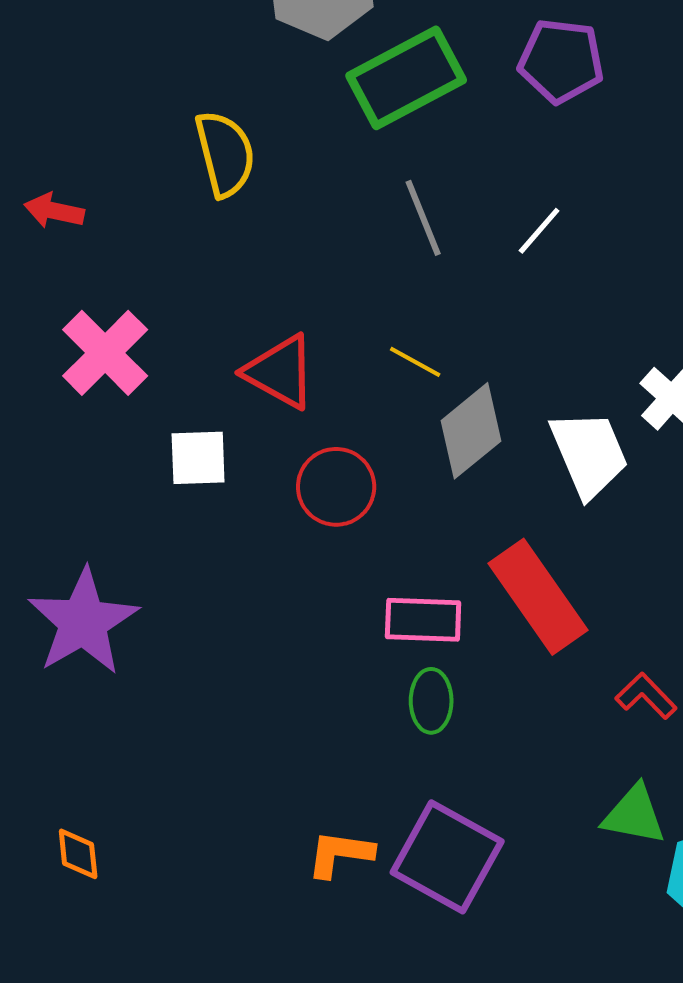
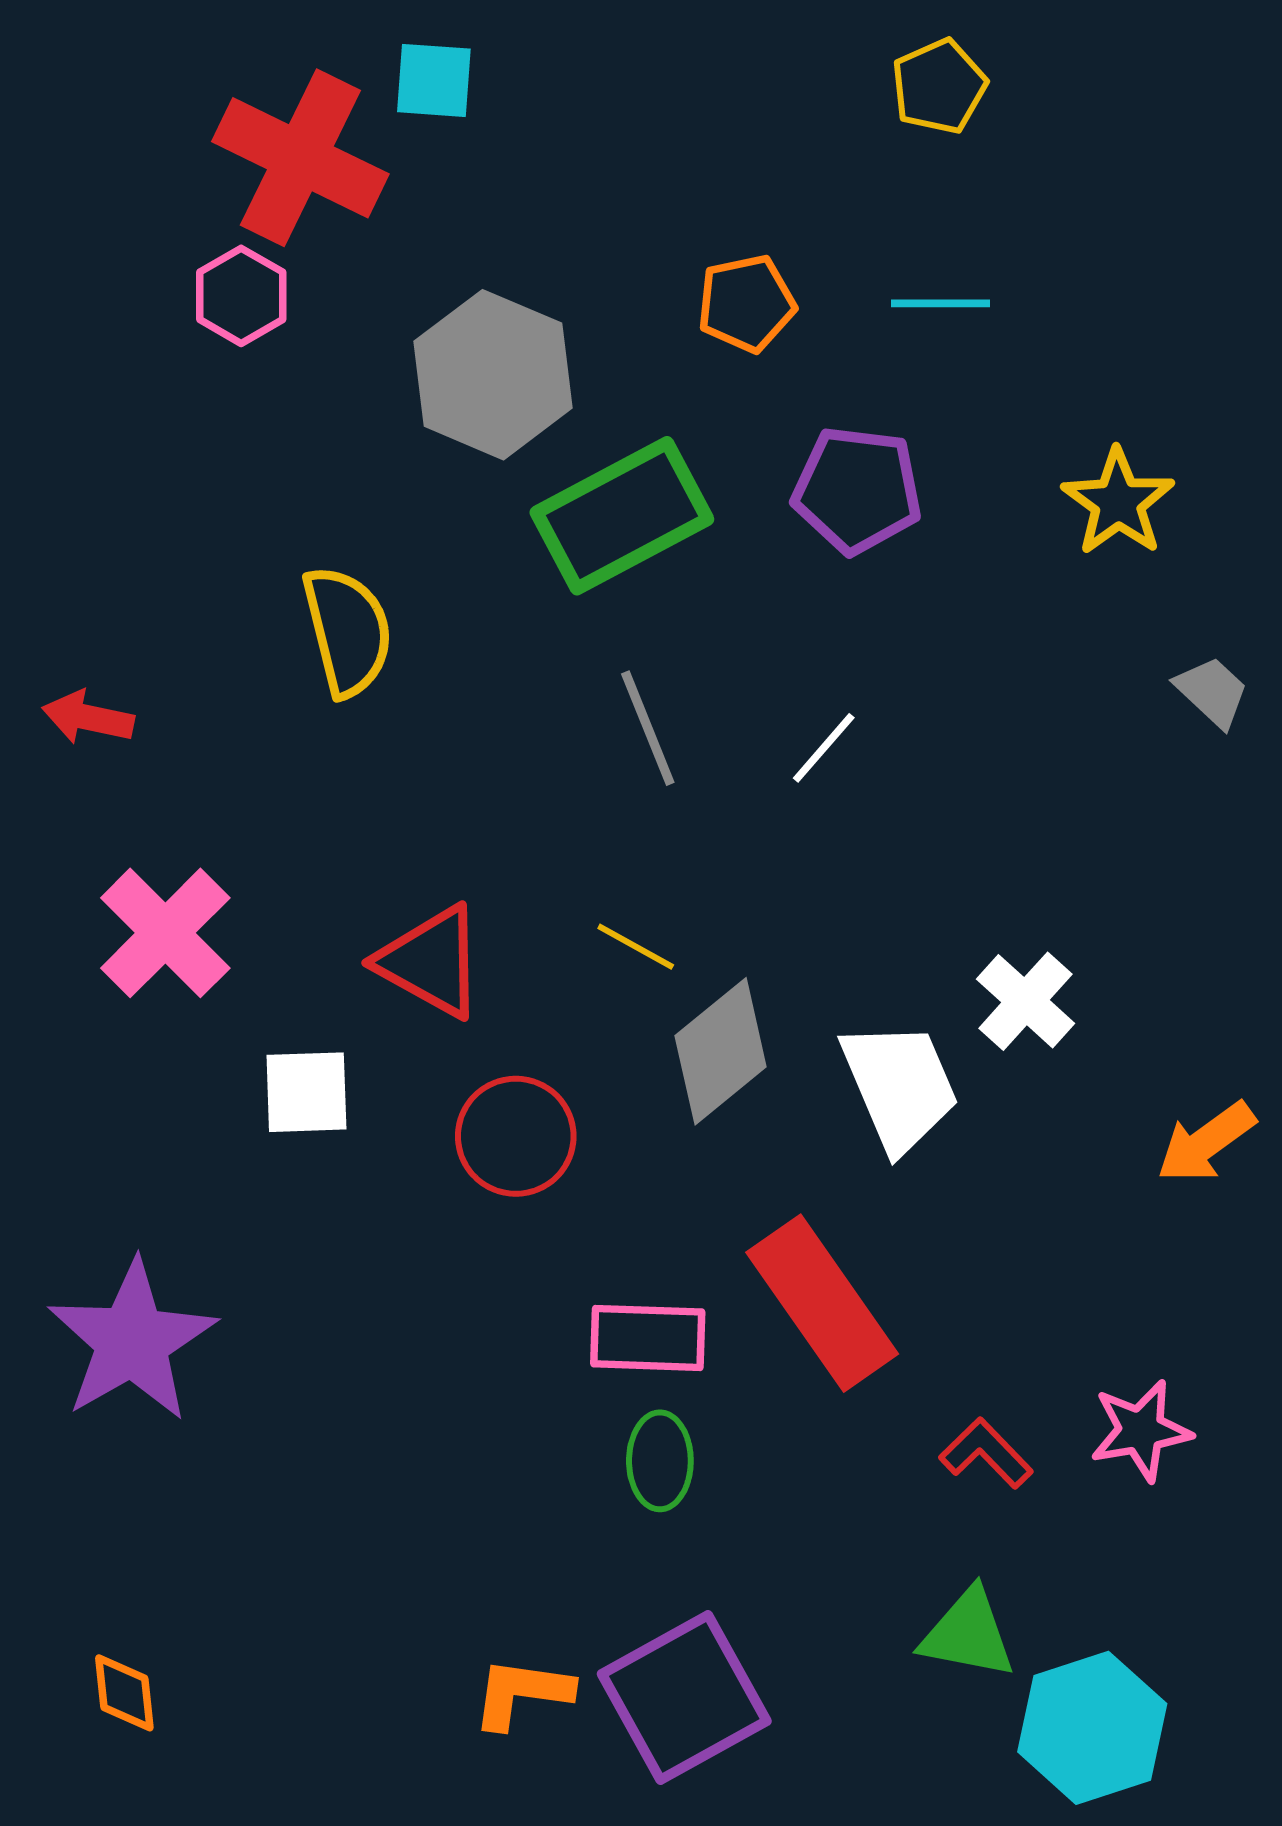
purple square: (447, 857) -> (684, 1698), turned 32

